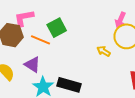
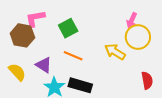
orange line: (41, 40) -> (73, 56), moved
yellow arrow: (104, 51) -> (115, 52), size x1.5

